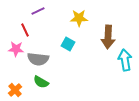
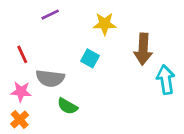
red line: (25, 30) -> (22, 54), moved
pink star: (16, 49) -> (21, 92), moved
green semicircle: (41, 82) -> (67, 106), moved

